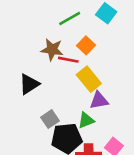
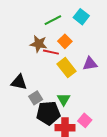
black triangle: (29, 84) -> (19, 82), moved, turned 42
purple triangle: (99, 101) -> (90, 64), moved
green triangle: (86, 120) -> (64, 99), turned -40

